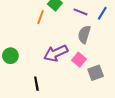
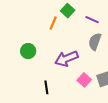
green circle: (10, 56) -> (28, 51), moved
pink square: (79, 60) -> (84, 80), moved

